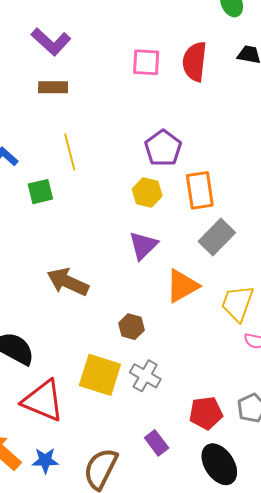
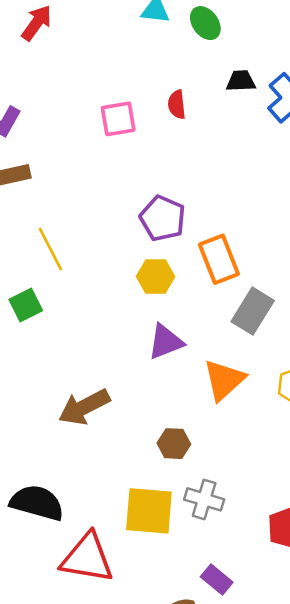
red semicircle: (195, 62) -> (177, 105), size x0.6
purple triangle: (143, 245) -> (165, 342), turned 36
brown arrow: (68, 282) -> (84, 407), turned -39
purple rectangle: (157, 443) -> (217, 579), moved

